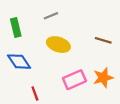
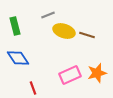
brown line: (103, 40) -> (87, 35), moved
yellow ellipse: (58, 45) -> (64, 31), moved

